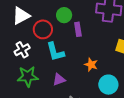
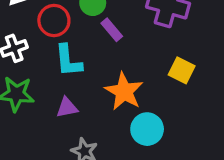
purple rectangle: (78, 29) -> (112, 30), turned -40
orange star: (91, 65) -> (124, 91), size x1.6

